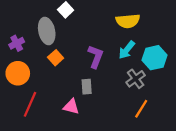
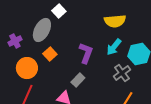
gray ellipse: (47, 31) -> (42, 30), turned 40
orange circle: (18, 73) -> (27, 68), moved
gray rectangle: (87, 87) -> (78, 80), turned 48

